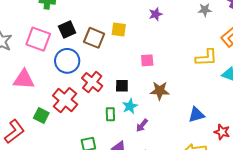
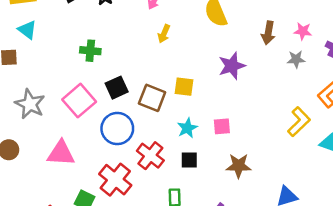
purple star: (156, 14) -> (232, 66), size x1.5
pink square: (38, 39) -> (79, 101), turned 30
yellow L-shape: (206, 58) -> (299, 122), turned -40
cyan star: (130, 106) -> (187, 128), moved

